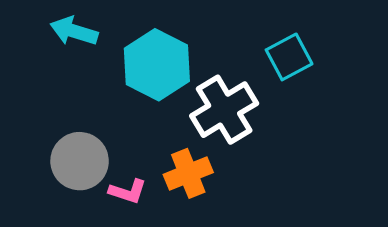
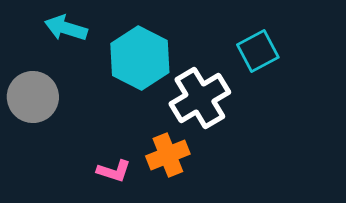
gray circle: (80, 161) -> (33, 97), moved

